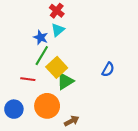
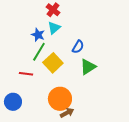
blue semicircle: (108, 70) -> (78, 47), moved
green triangle: (65, 81) -> (88, 67), moved
orange circle: (47, 106) -> (60, 99), moved

